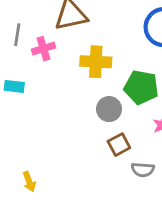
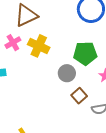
yellow cross: (96, 62) -> (39, 46), moved, turned 35

